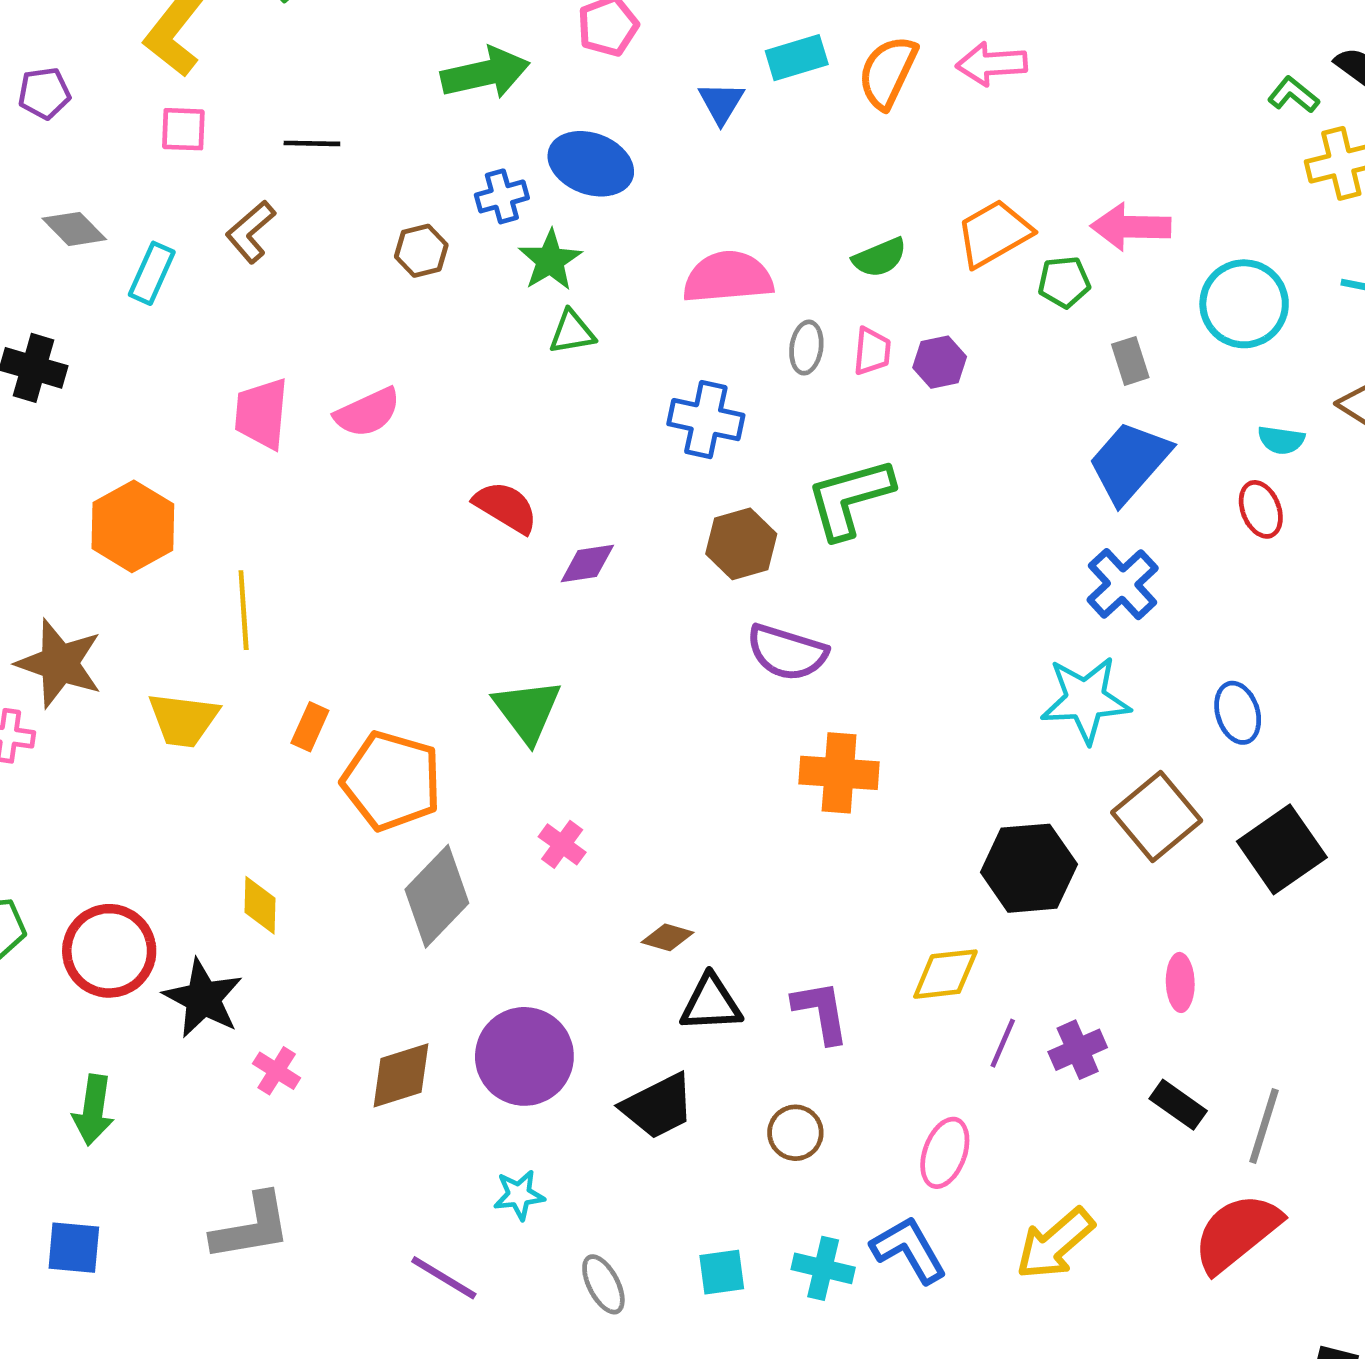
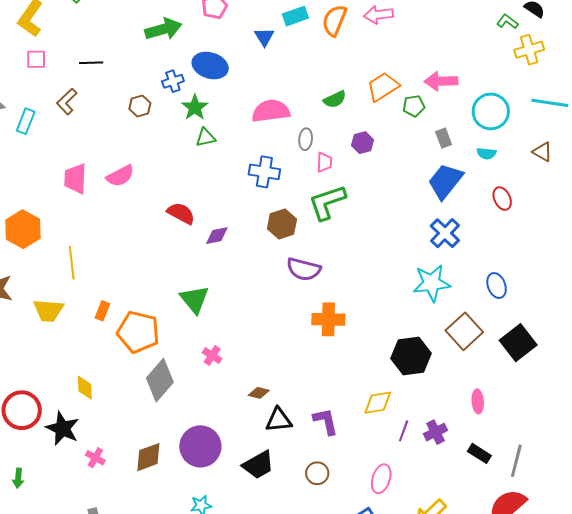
pink trapezoid: (872, 351) -> (324, 162), moved
cyan semicircle: (1281, 440) -> (486, 153), moved
green arrow: (93, 1110) -> (18, 478), size x0.7

